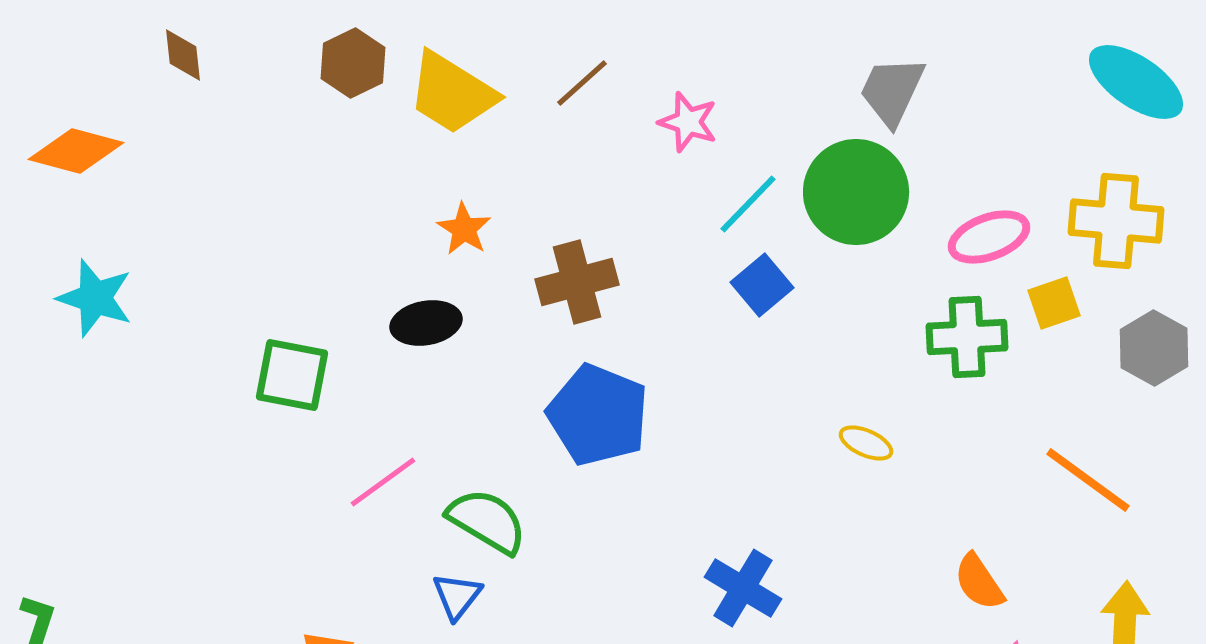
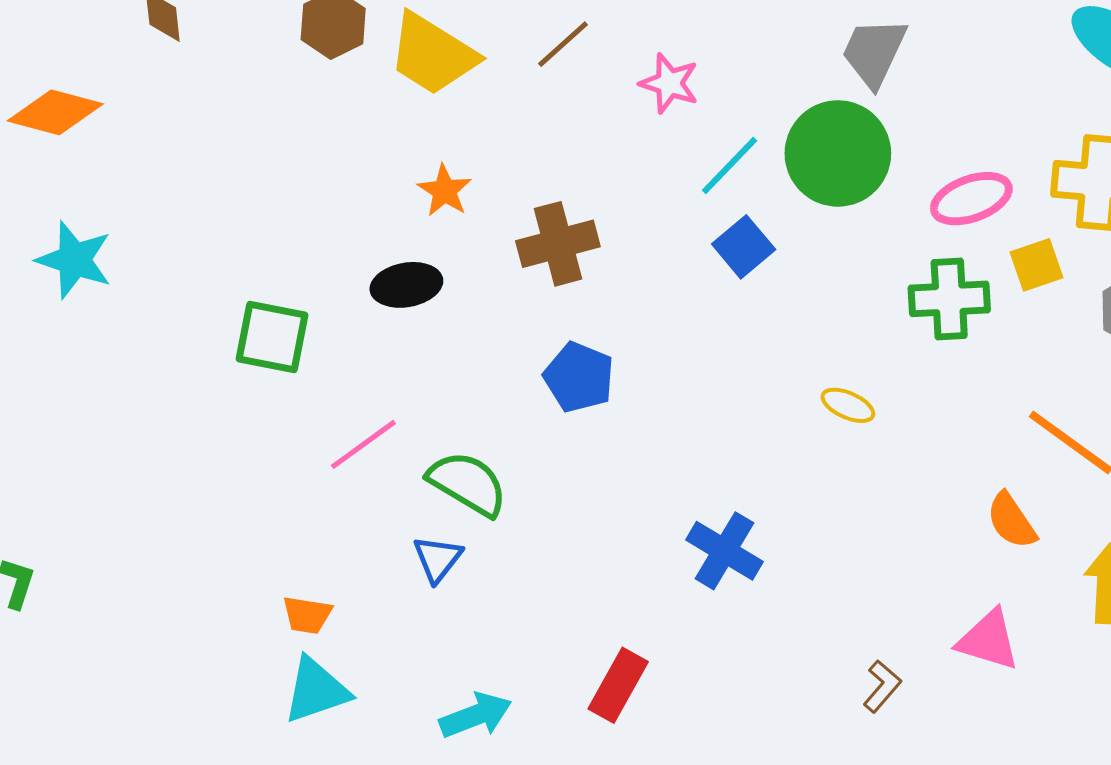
blue pentagon: (598, 415) -> (579, 377), size x0.7
orange semicircle: (979, 582) -> (1011, 521), moved

